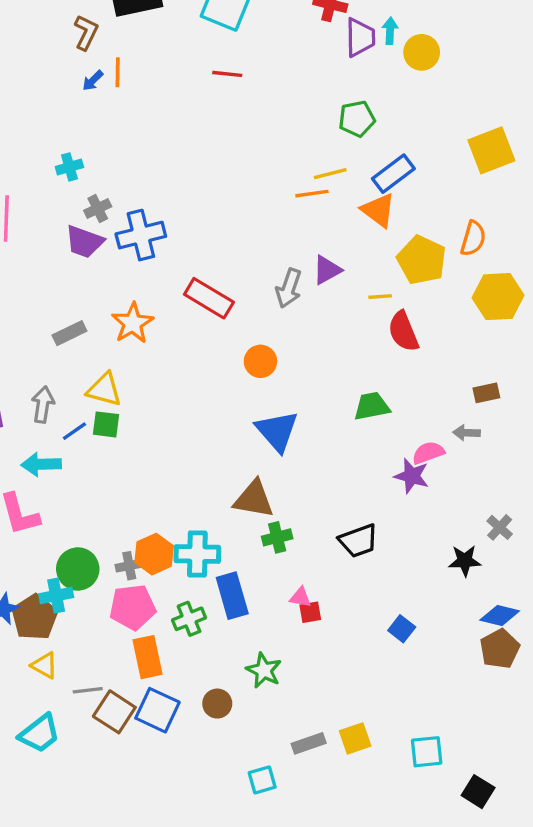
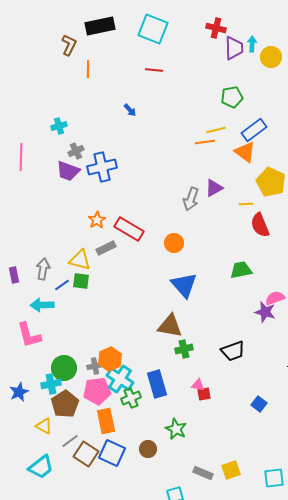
blue arrow: (93, 81) -> (130, 110), moved, turned -88
red rectangle: (209, 298) -> (129, 229), moved
orange star: (133, 323) -> (97, 220), size x0.7
gray rectangle: (69, 333) -> (106, 248), moved
cyan cross: (197, 554) -> (120, 379), moved, turned 32
brown pentagon: (35, 617) -> (65, 404), moved
gray line: (88, 690) -> (70, 441), turned -30
gray rectangle: (309, 743) -> (203, 473), turned 42

